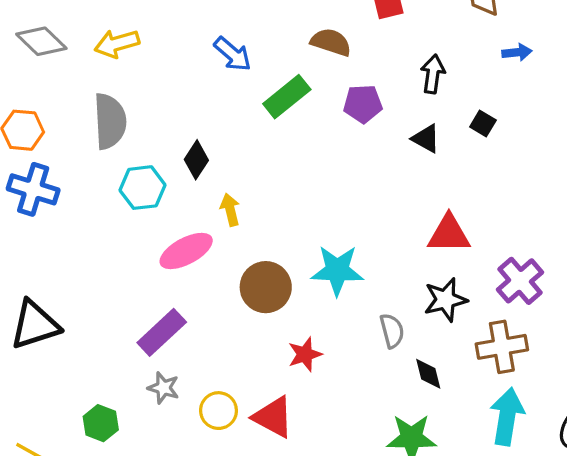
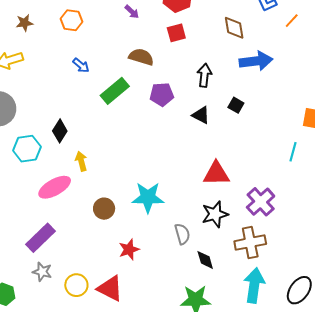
blue arrow: (517, 52) -> (256, 61), size x1.8
blue arrow: (233, 54) -> (81, 65), size x0.7
brown circle: (266, 287) -> (104, 209), size x0.7

